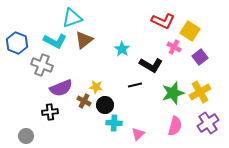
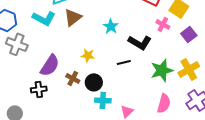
gray cross: (42, 65) -> (17, 44), moved
yellow star: (96, 87) -> (88, 55), moved
purple semicircle: (61, 88) -> (50, 65), turned -35

